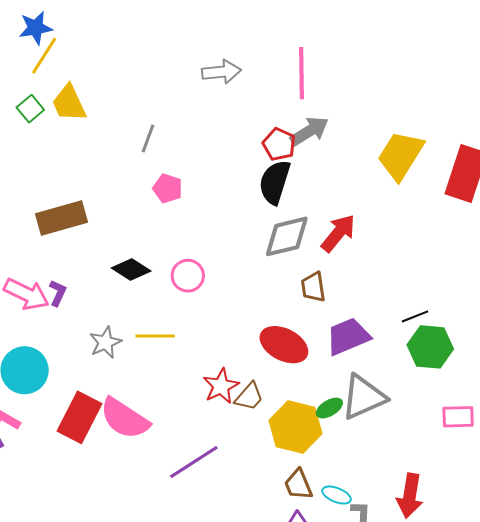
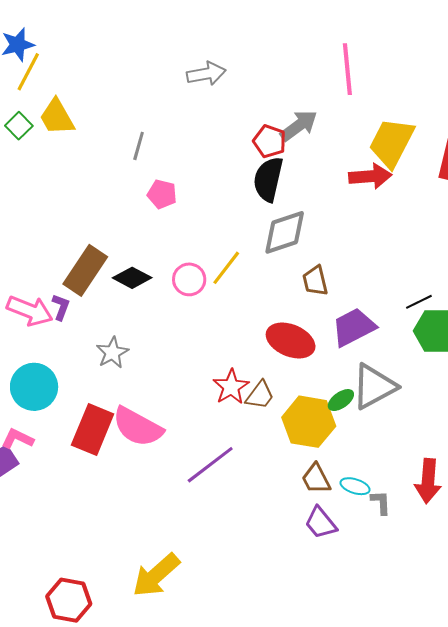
pink line: (302, 73) -> (347, 69), moved
brown rectangle: (61, 218) -> (85, 270), moved, turned -36
red arrow: (338, 233) -> (370, 176), moved, turned 51
yellow line: (155, 336) -> (226, 268), moved, turned -48

